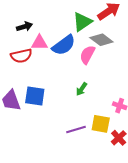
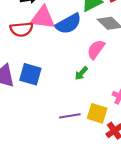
pink triangle: (40, 43) -> (43, 18), size x1.4
pink semicircle: (87, 55) -> (96, 49), moved

